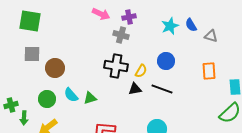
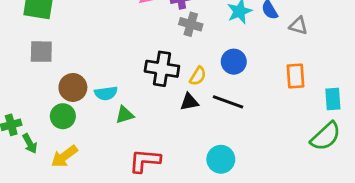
gray cross: (121, 35) -> (191, 24), moved
brown circle: (55, 68) -> (73, 87), moved
cyan semicircle: (71, 95) -> (106, 93), moved, turned -56
green arrow: (24, 118) -> (30, 143), turned -32

